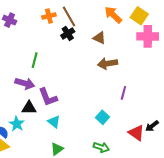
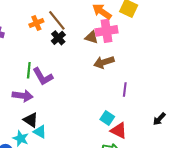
pink cross: (148, 36) -> (107, 31), moved
purple L-shape: (48, 97) -> (43, 76), moved
black triangle: (29, 108) -> (31, 120), turned 42
cyan triangle: (54, 122) -> (40, 132), moved
red triangle: (136, 133) -> (119, 131), moved

